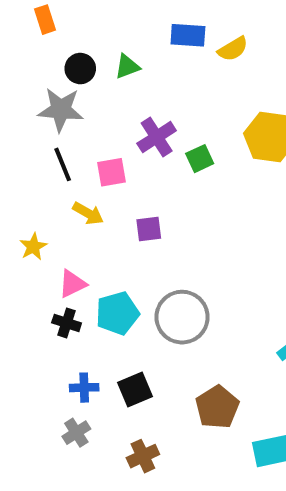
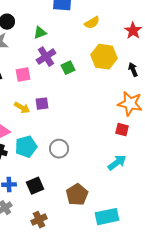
yellow semicircle: (233, 49) -> (92, 23), moved
green triangle: (127, 67) -> (40, 33), moved
yellow arrow: (88, 213) -> (22, 108), moved
gray circle: (182, 317) -> (59, 149), size x0.7

